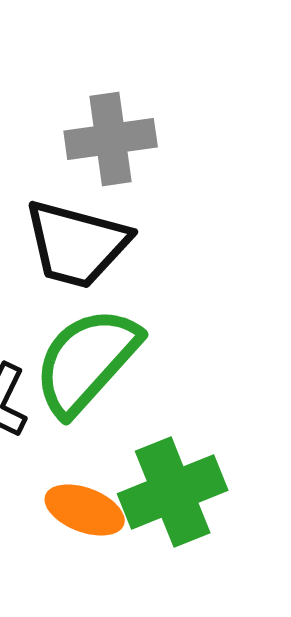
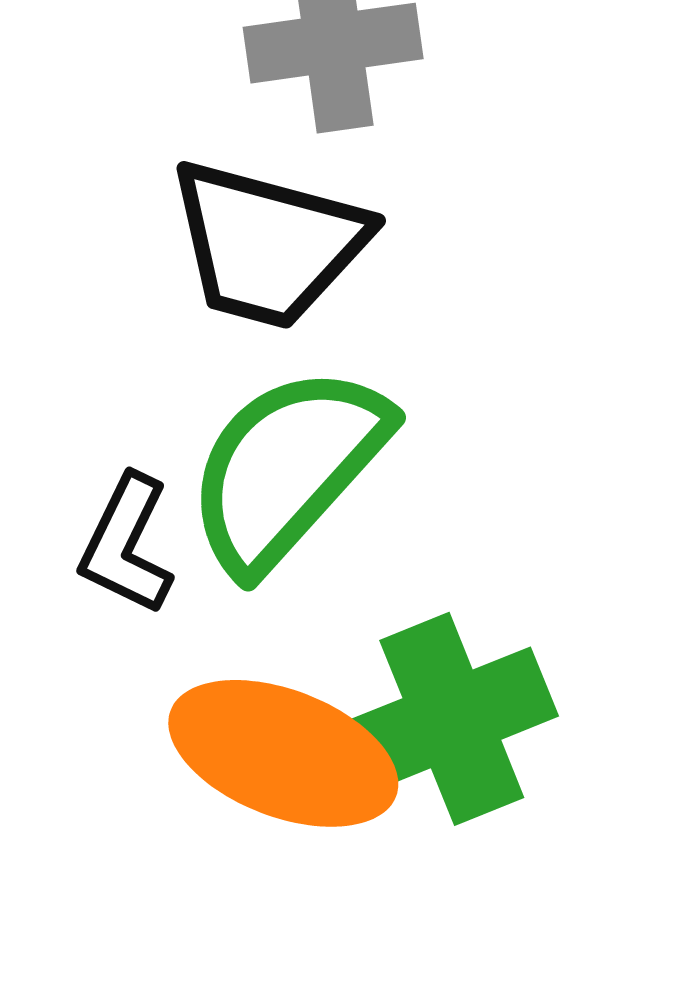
orange ellipse: (85, 510) -> (283, 753), size x1.5

